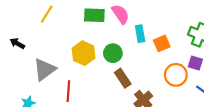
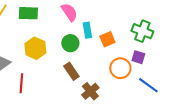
green rectangle: (94, 15) -> (28, 13), moved
green circle: (113, 53) -> (70, 43), moved

